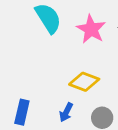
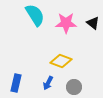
pink star: (91, 29) -> (66, 23), turned -30

